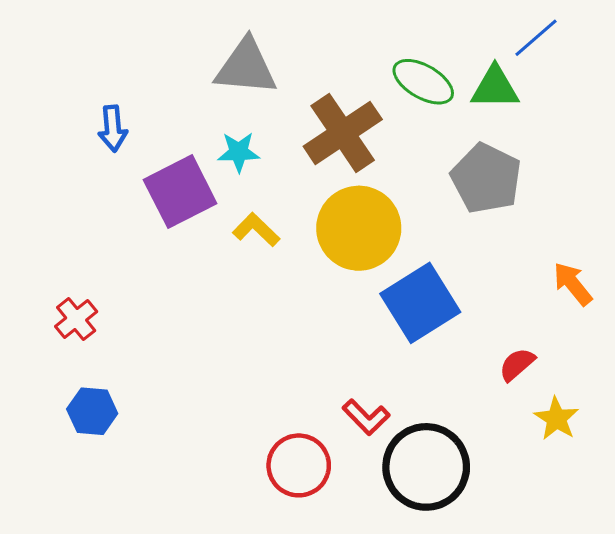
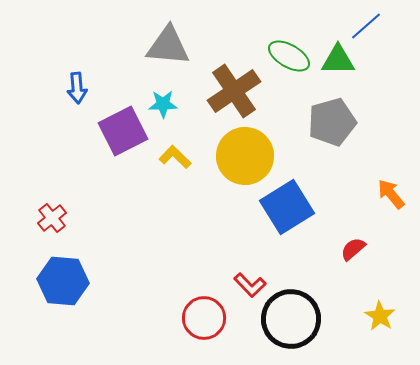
gray pentagon: (486, 178) -> (332, 122), turned 30
blue hexagon: (92, 411) -> (63, 281), size x1.5
yellow star: (556, 419) -> (380, 316), moved

